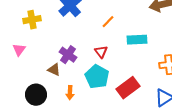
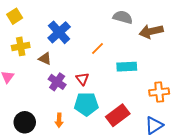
red triangle: (101, 52) -> (82, 79), moved
brown triangle: (54, 70) -> (45, 59), moved
cyan pentagon: (97, 77) -> (86, 104), turned -30

